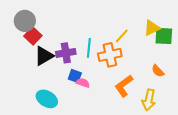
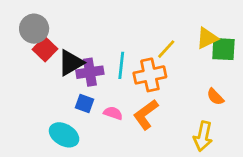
black triangle: (44, 56) -> (71, 63), moved
blue square: (75, 76) -> (84, 104), moved
orange L-shape: (124, 86) -> (146, 114), moved

